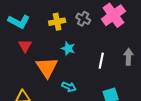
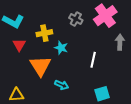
yellow cross: (57, 22) -> (44, 33), moved
gray arrow: (128, 57) -> (120, 42), moved

